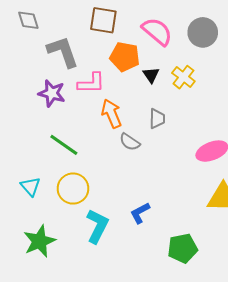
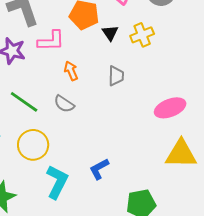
yellow cross: (183, 77) -> (142, 35), turned 30
orange arrow: (111, 114) -> (71, 71), size x0.7
gray semicircle: (130, 142) -> (64, 104), moved

